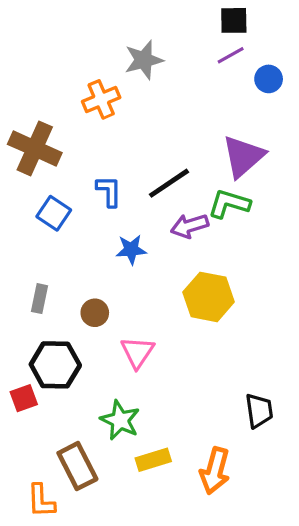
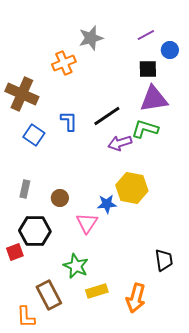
black square: (234, 20) -> (148, 69), moved
purple triangle: (243, 156) -> (154, 99), turned 32
blue star: (131, 250) -> (107, 204), moved

